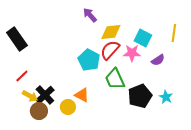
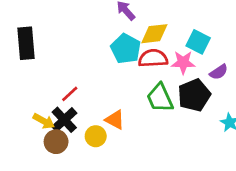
black rectangle: (17, 39) -> (26, 43), turned 30
red semicircle: (110, 50) -> (153, 58), turned 45
cyan pentagon: (89, 60) -> (126, 49), moved
red line: (22, 76) -> (70, 94), moved
black pentagon: (140, 96) -> (194, 95), moved

